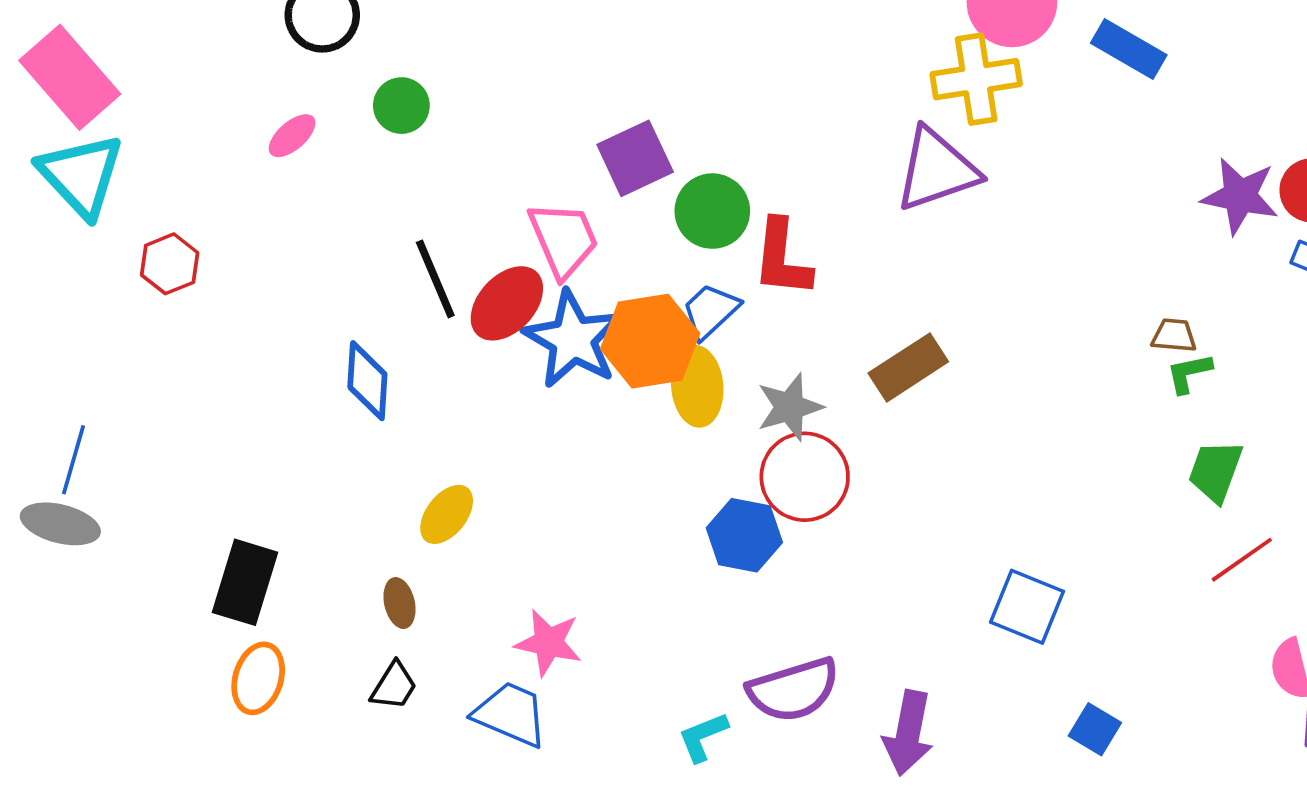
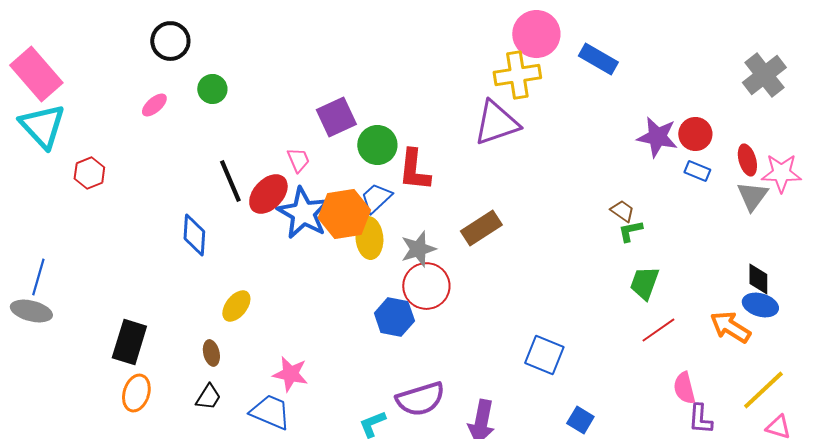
pink trapezoid: (563, 239) -> (298, 160), size x0.6
brown trapezoid: (1174, 335) -> (622, 211), turned 30

